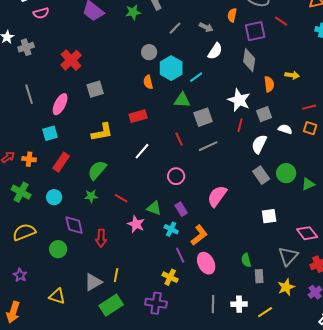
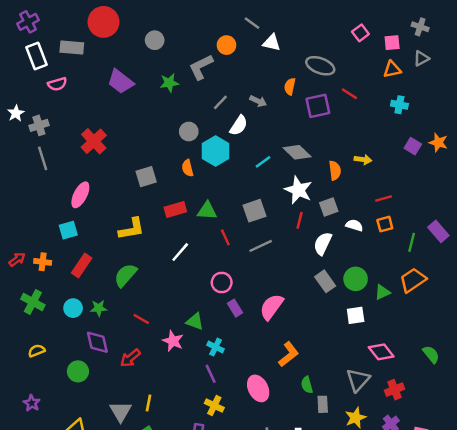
white semicircle: (215, 51) -> (239, 125), moved
gray diamond: (249, 60) -> (297, 152), moved, turned -55
cyan line: (196, 77) -> (263, 162), moved
gray square: (95, 89) -> (146, 177), moved
gray line: (29, 94) -> (43, 158), moved
green triangle: (182, 100) -> (207, 211), moved
orange square: (310, 128) -> (385, 224), turned -32
green star: (91, 196) -> (99, 308), moved
red line: (121, 198) -> (141, 319), moved
purple rectangle: (181, 209) -> (235, 308), moved
white square: (269, 216) -> (356, 315), moved
yellow semicircle: (24, 232) -> (37, 351), size x0.6
orange L-shape: (199, 235) -> (289, 354), moved
red arrow: (101, 238) -> (130, 358), turned 48
purple line: (180, 255) -> (211, 374), moved
gray triangle: (93, 282) -> (121, 412), turned -30

